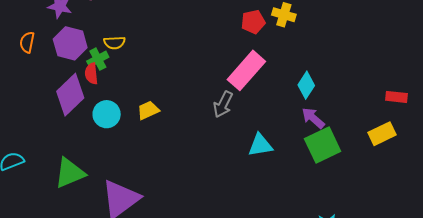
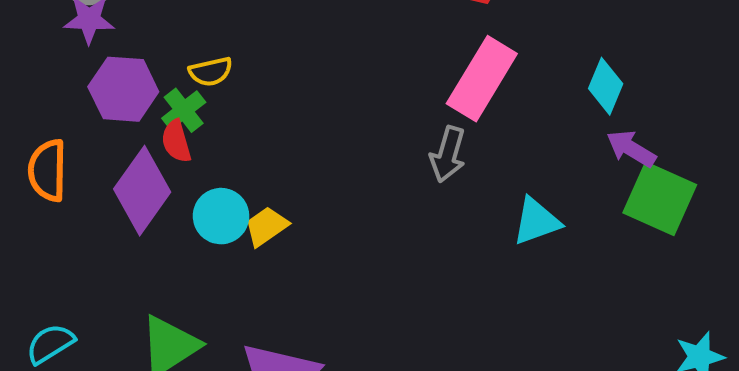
orange semicircle: (27, 42) -> (48, 170), moved, size x1.4
yellow trapezoid: (148, 110) -> (266, 226), moved
green square: (323, 145) -> (660, 199), turned -30

